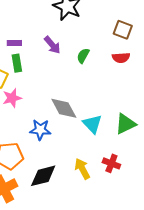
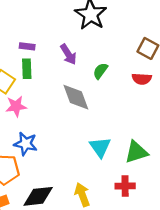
gray diamond: (64, 108) -> (76, 97), moved
blue star: (40, 130) -> (26, 144), moved
red cross: (111, 163) -> (125, 186), moved, turned -30

